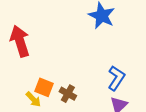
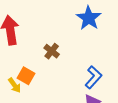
brown cross: (68, 94) -> (52, 51), moved

